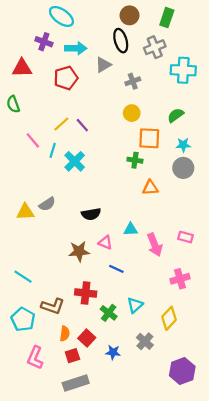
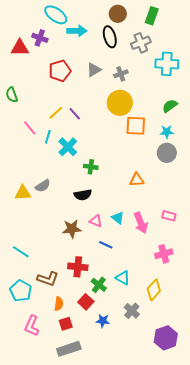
cyan arrow: (76, 48) -> (77, 31), moved
gray triangle: (103, 65) -> (94, 70), moved
red triangle: (22, 68) -> (20, 48), moved
yellow circle: (132, 113) -> (120, 103), size x1.6
green semicircle: (176, 115) -> (170, 106), moved
green cross: (135, 160) -> (91, 167), moved
orange triangle: (150, 188) -> (137, 180), moved
cyan triangle: (131, 229) -> (118, 218), moved, turned 40
cyan triangle: (135, 305) -> (123, 278), turned -49
red square: (87, 338) -> (86, 302), moved

